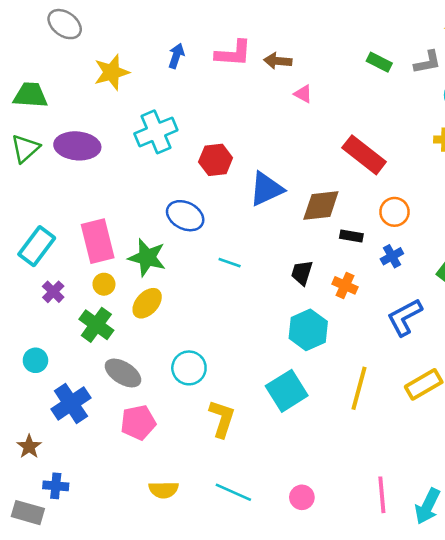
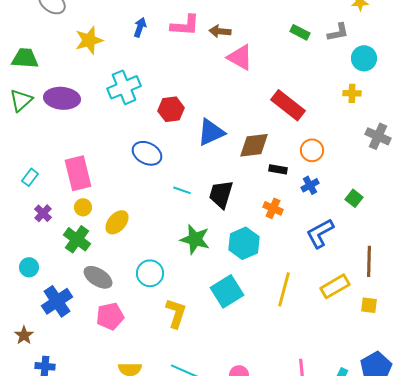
pink triangle: (303, 94) -> (240, 57), size x1.8
cyan rectangle: (37, 246) -> (30, 177), size x0.6
green star: (147, 258) -> (195, 239), moved
black trapezoid: (302, 273) -> (221, 194), moved, size x1.4

